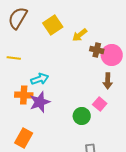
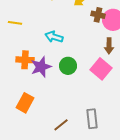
cyan arrow: (40, 79) -> (54, 37), moved, turned -144
pink square: (100, 104) -> (101, 69), size x1.5
green circle: (82, 116) -> (68, 66), moved

